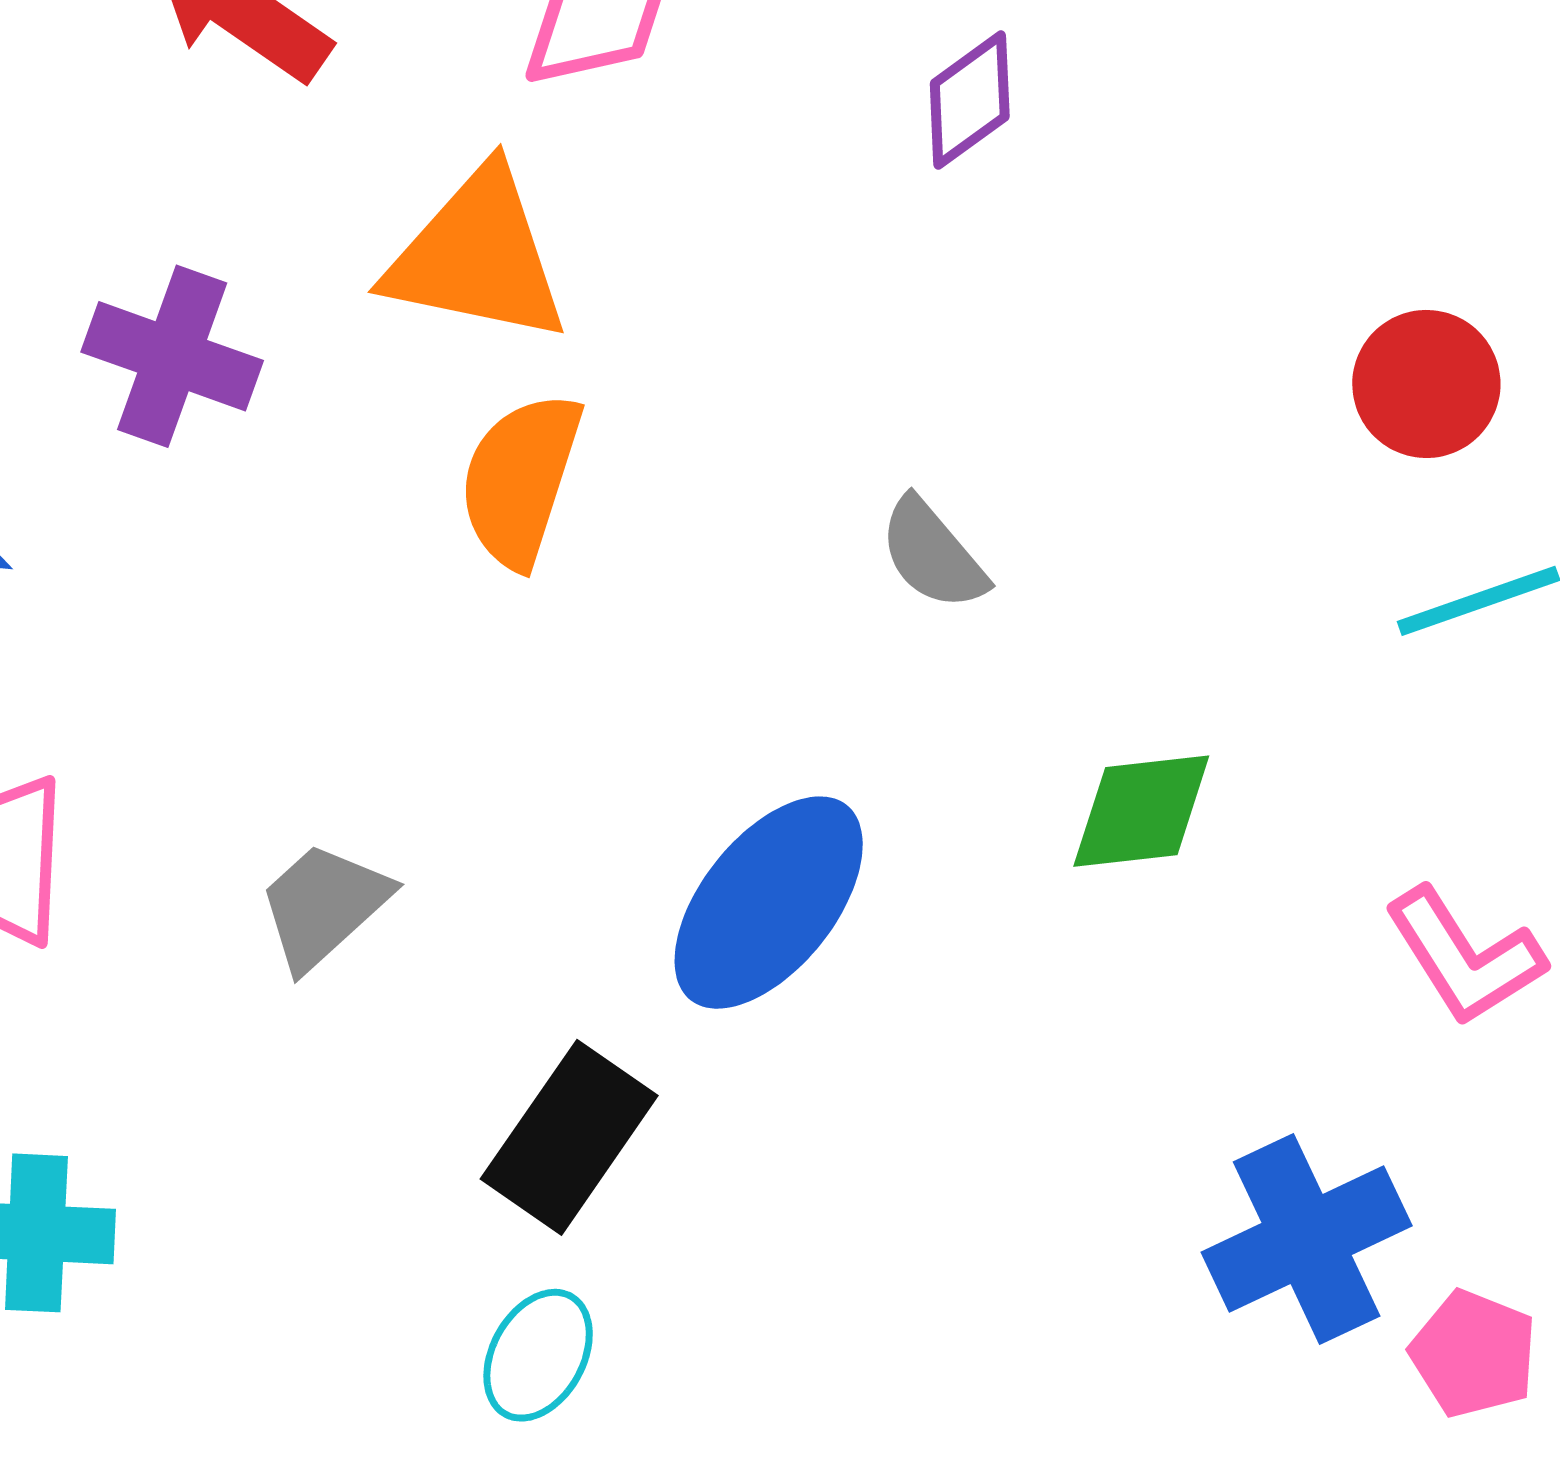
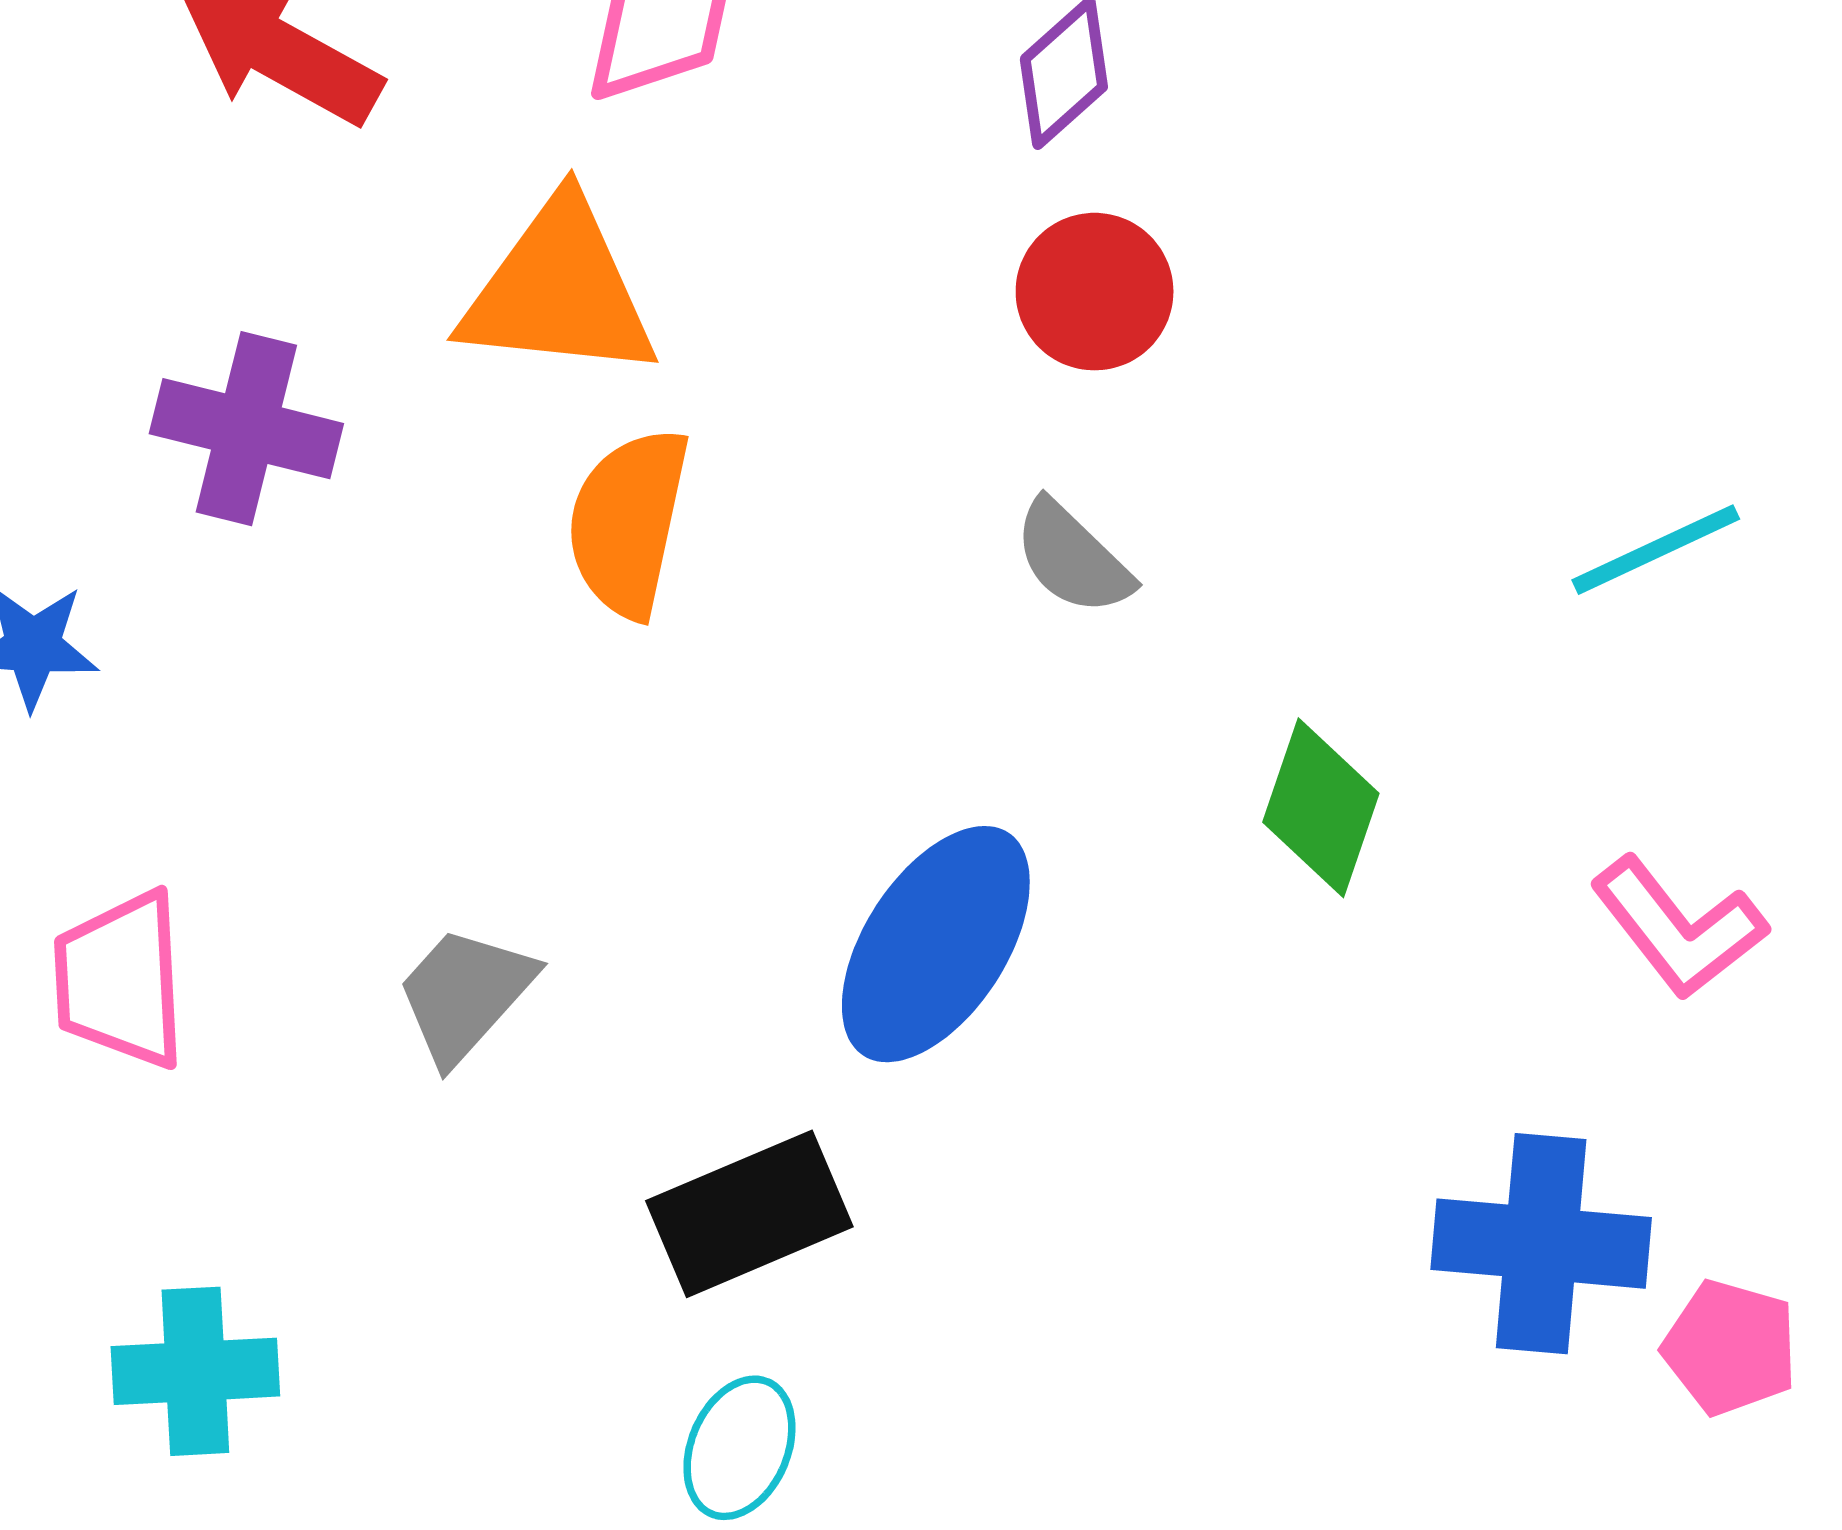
red circle: (1426, 384) -> (1095, 292), moved
green diamond: (1141, 811) -> (1321, 808), turned -59
black rectangle: (569, 1137) -> (749, 1214), turned 38
blue cross: (1307, 1239) -> (1541, 1244), turned 36

